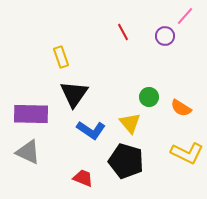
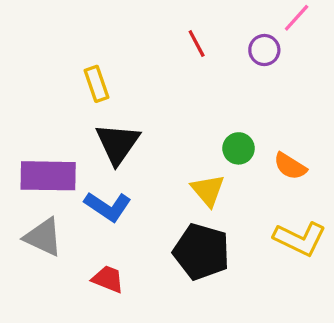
blue L-shape: (91, 130) -> (108, 206), moved
red trapezoid: (83, 178) -> (108, 279), moved

